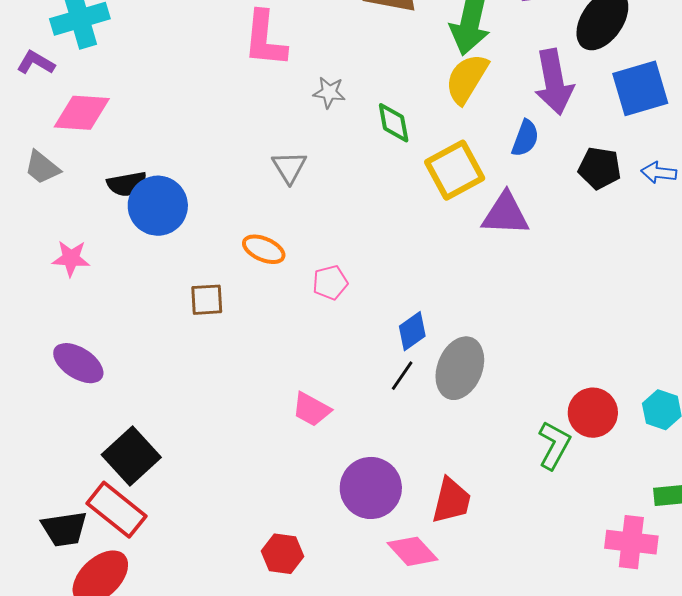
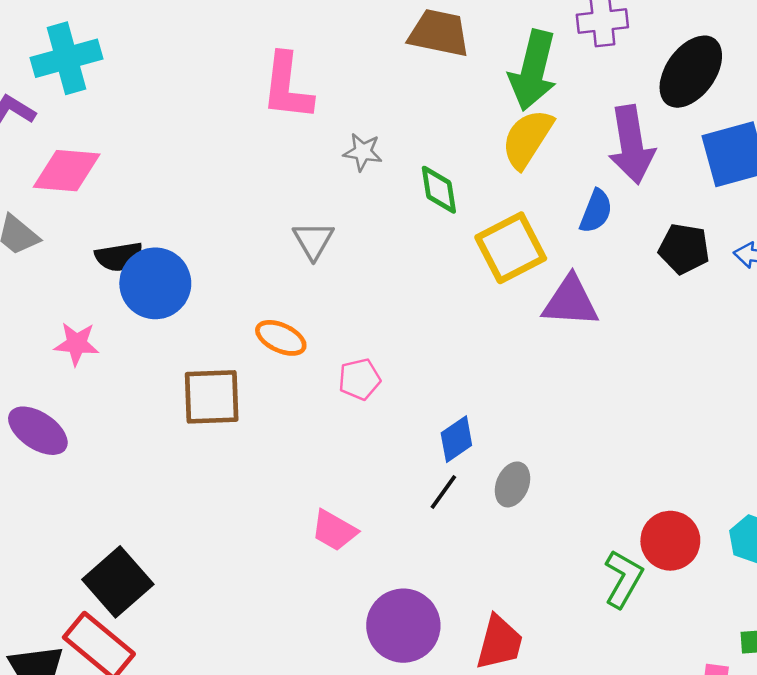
pink star: (71, 258) -> (77, 344), moved
brown square: (207, 300) -> (212, 397), size x1.5
purple ellipse: (78, 363) -> (38, 431), moved
gray ellipse: (460, 368) -> (512, 484), size x0.6

